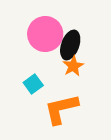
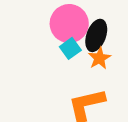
cyan square: (33, 84) -> (70, 48), moved

